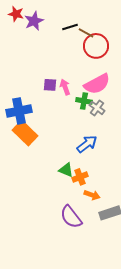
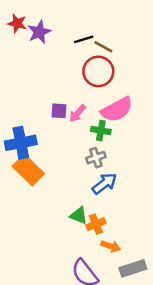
red circle: (96, 46) -> (98, 71), moved
pink arrow: (65, 87) -> (77, 113), turned -119
gray cross: (97, 108) -> (96, 158), moved, turned 35

